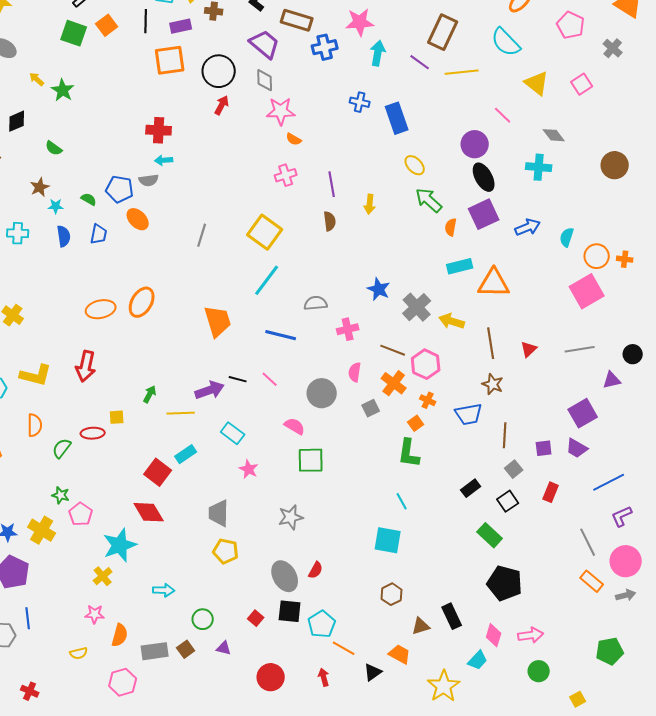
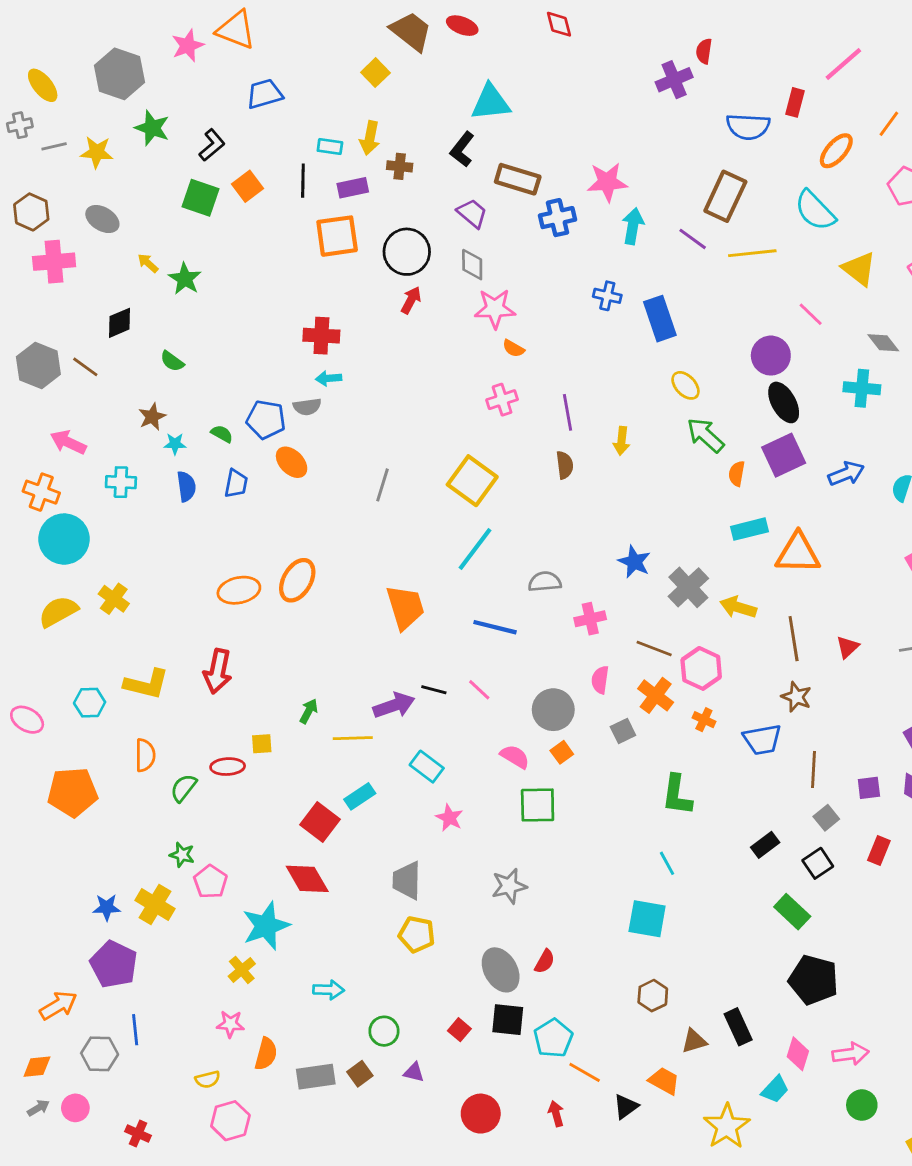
purple trapezoid: (265, 44) -> (472, 213), size x0.7
orange square: (416, 423) -> (562, 752), moved
pink hexagon: (123, 682) -> (230, 1121), moved

